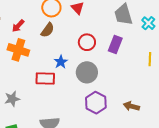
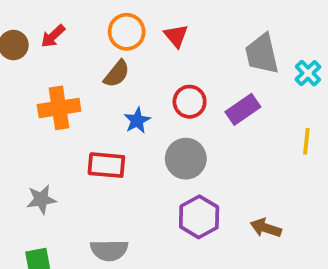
red arrow: (18, 26) -> (53, 36), moved
purple rectangle: (115, 44) -> (243, 109), turned 30
orange cross: (18, 50) -> (59, 108), turned -30
blue star: (61, 62) -> (137, 120), moved

